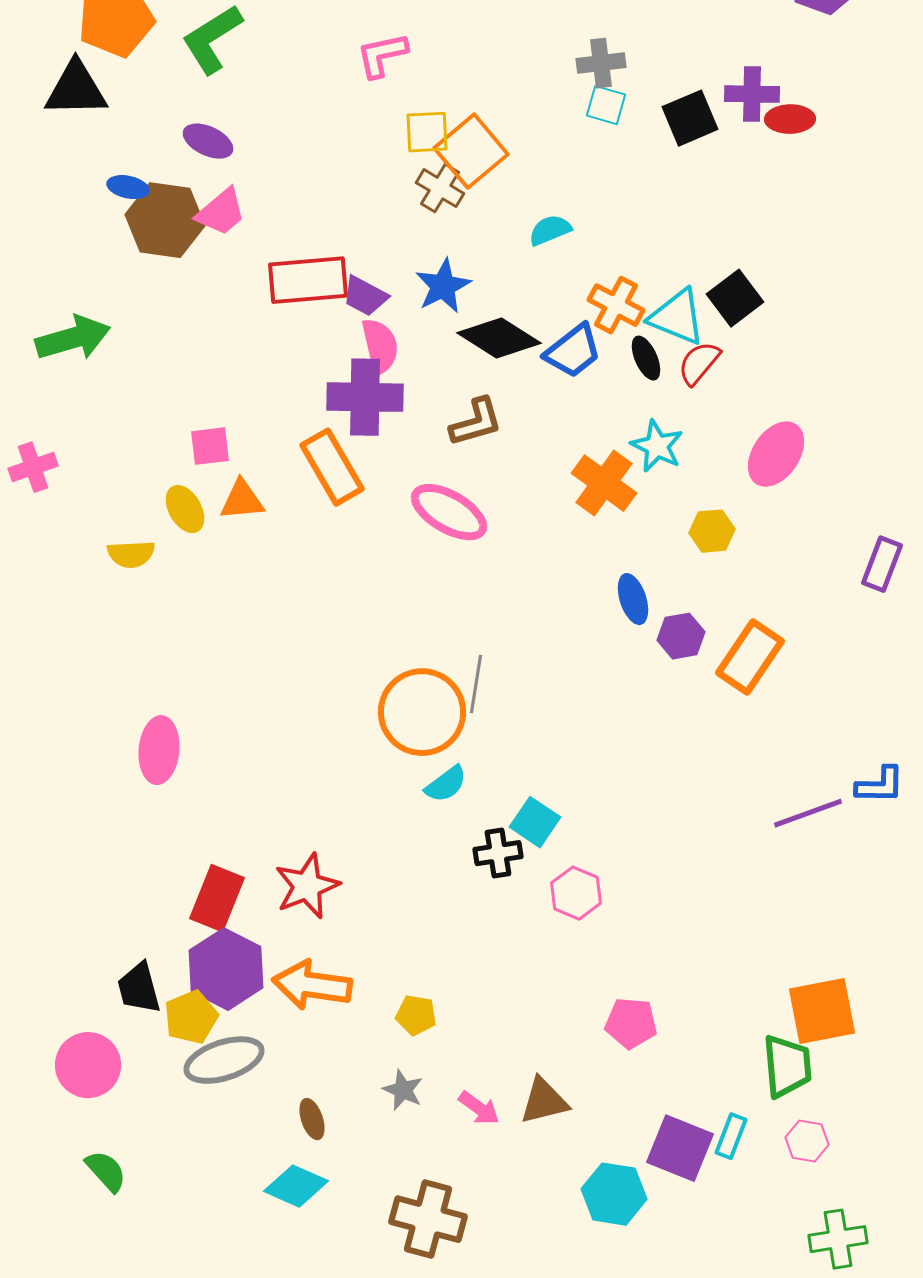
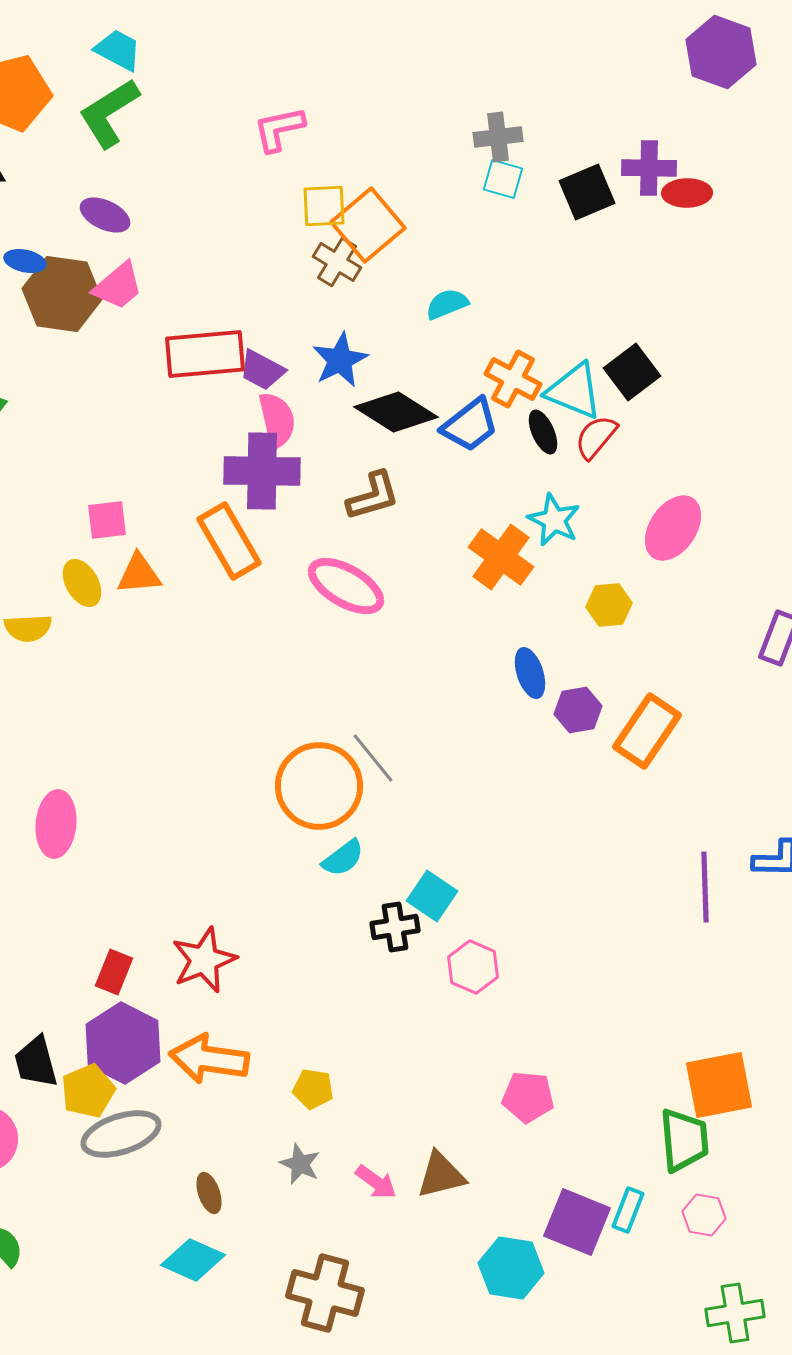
gray line: (476, 684) -> (373, 758), turned -48
purple line: (808, 813) -> (705, 887), turned -72
red rectangle: (217, 898) -> (114, 972), size x0.7

